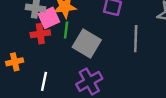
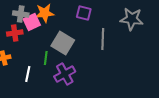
green line: (66, 30) -> (46, 58), moved
red cross: (40, 34) -> (15, 33), moved

